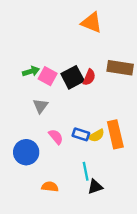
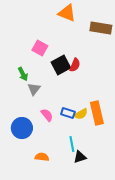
orange triangle: (92, 23) -> (67, 13), moved
brown rectangle: (120, 68) -> (101, 28), moved
green arrow: (31, 71) -> (23, 74), moved, turned 80
pink square: (48, 76) -> (40, 48), moved

